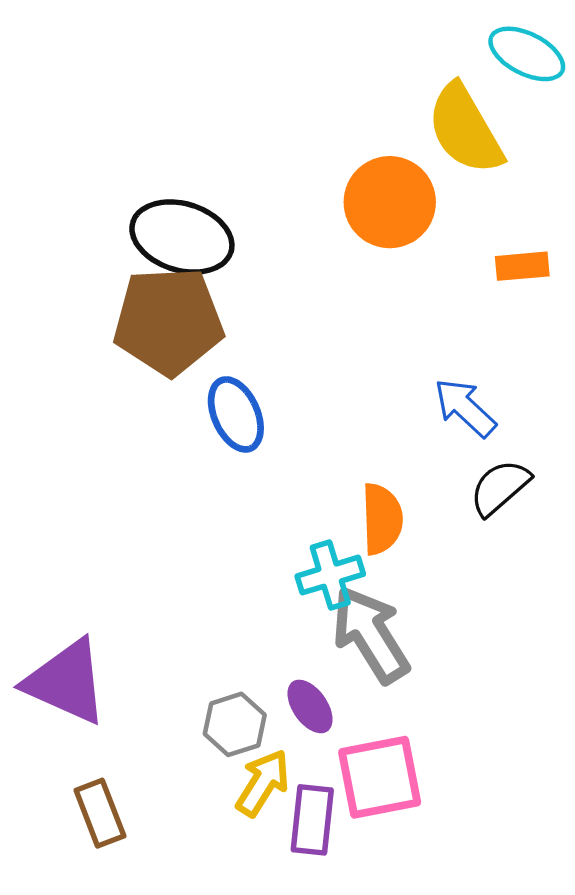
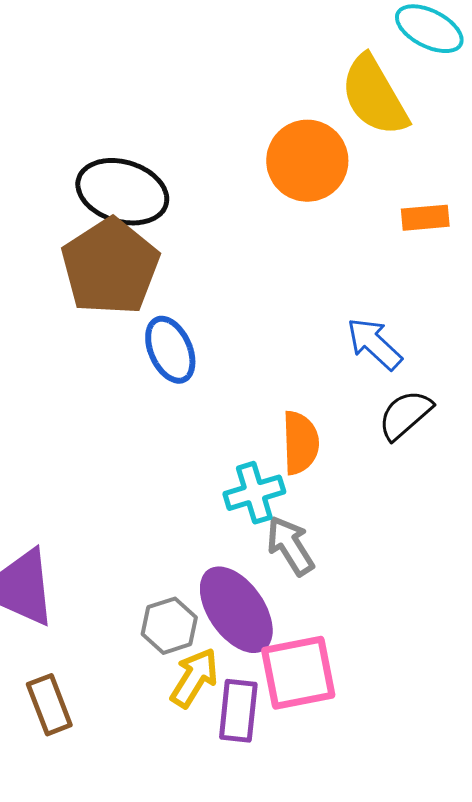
brown pentagon: (168, 321) -> (110, 267), turned -30
gray arrow: (371, 635) -> (290, 546), size x0.7
purple ellipse: (310, 706) -> (236, 610), size x1.8

